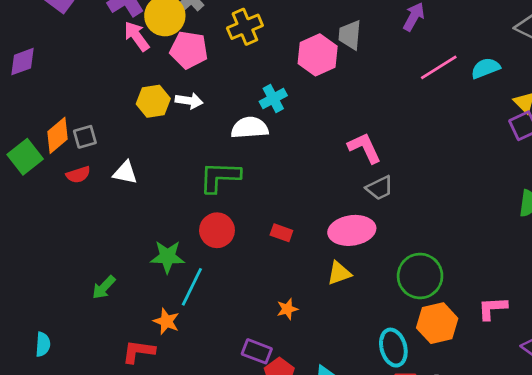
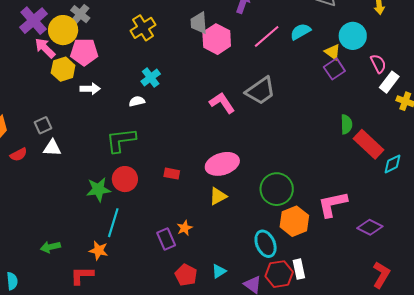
yellow cross: (245, 27) -> (143, 28), moved
pink hexagon: (318, 55) -> (217, 39), moved
yellow hexagon: (153, 101) -> (63, 69), moved
white semicircle: (250, 128) -> (137, 101), size x0.6
gray square: (85, 137) -> (43, 125), moved
gray trapezoid: (380, 188) -> (260, 91), moved, size x1.5
green star: (167, 257) -> (98, 189), moved
green arrow: (104, 287) -> (50, 247), moved, turned 42
pink L-shape: (492, 308) -> (333, 204), size x1.4
purple rectangle: (257, 351) -> (166, 239), moved, turned 55

